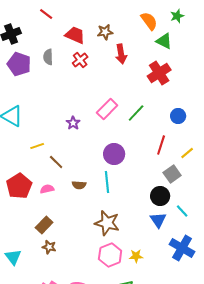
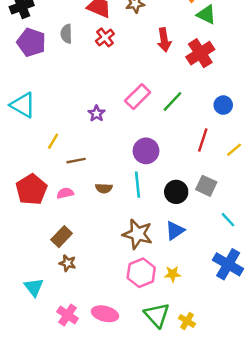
red arrow: (121, 54) -> (164, 40), moved
yellow line: (37, 146) -> (53, 141), turned -40
brown line: (56, 162) -> (76, 161), turned -56
gray square: (172, 174) -> (206, 186), moved, turned -30
black circle: (160, 196) -> (176, 192), moved
blue triangle: (158, 220) -> (175, 231), moved, turned 30
cyan triangle: (13, 257) -> (34, 287), moved

